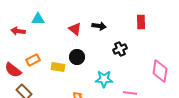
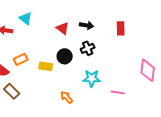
cyan triangle: (38, 19) -> (26, 18), turned 40
red rectangle: (141, 22) -> (121, 28), moved
black cross: (120, 49) -> (88, 48), moved

